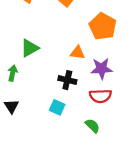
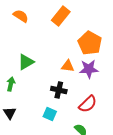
purple star: (102, 69) -> (89, 69), moved
red semicircle: (100, 96) -> (88, 104), turned -42

